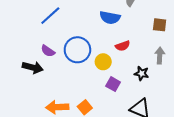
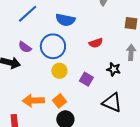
blue semicircle: (110, 18) -> (65, 20), moved
yellow circle: (103, 62) -> (59, 71), moved

